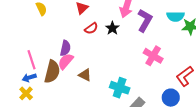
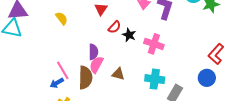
black star: (112, 28) -> (129, 35), moved
pink cross: (153, 56) -> (154, 44), moved
blue arrow: (29, 78) -> (57, 83), moved

